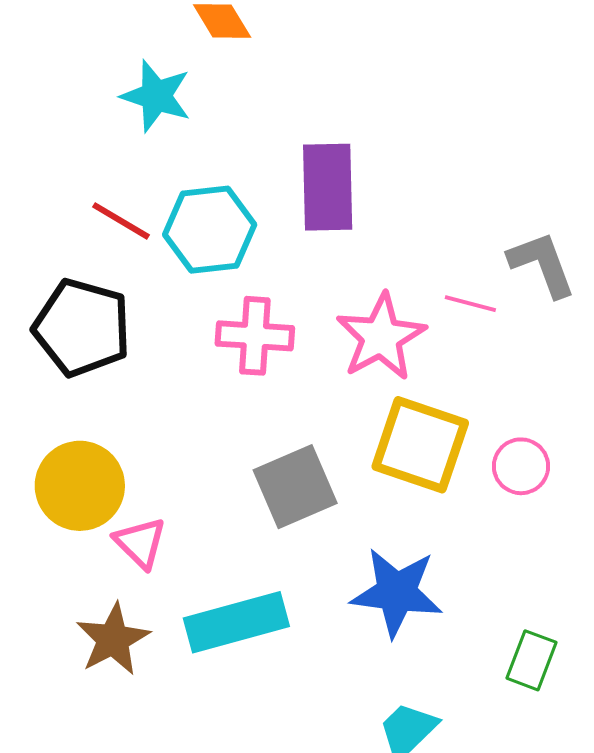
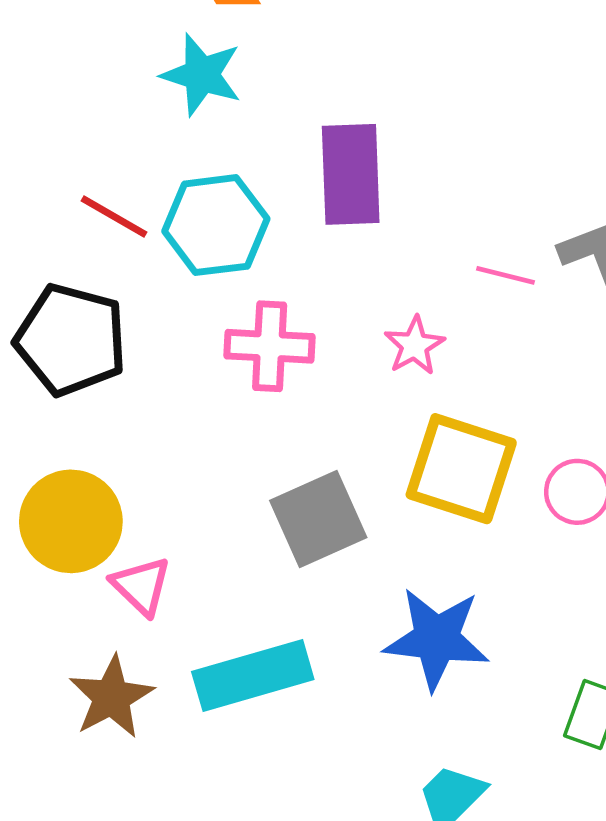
cyan star: (156, 96) -> (202, 75), moved
pink line: (470, 304) -> (505, 275), moved
pink star: (381, 337) -> (414, 346), size x0.6

